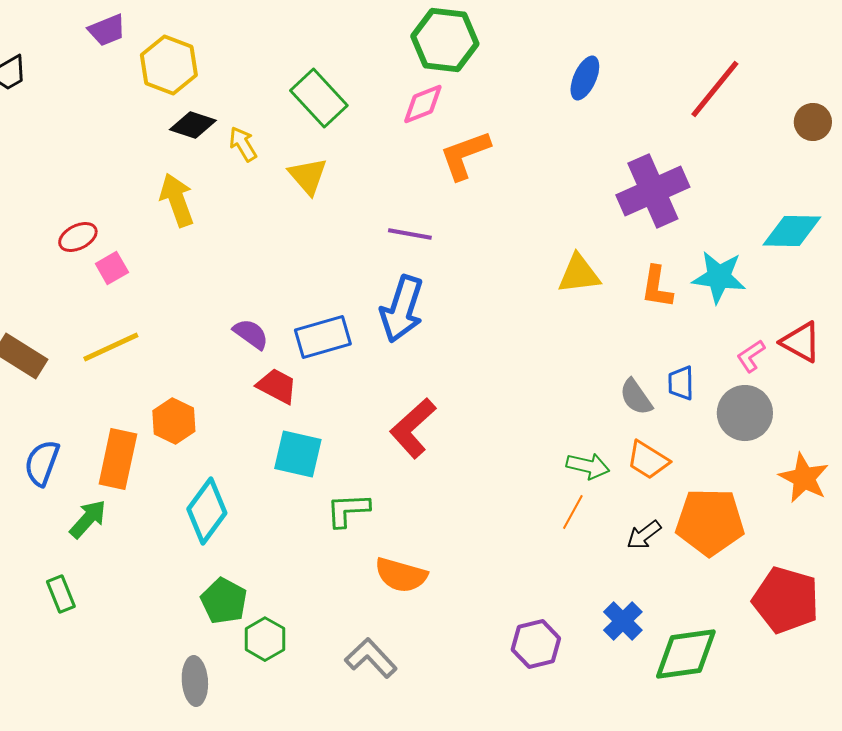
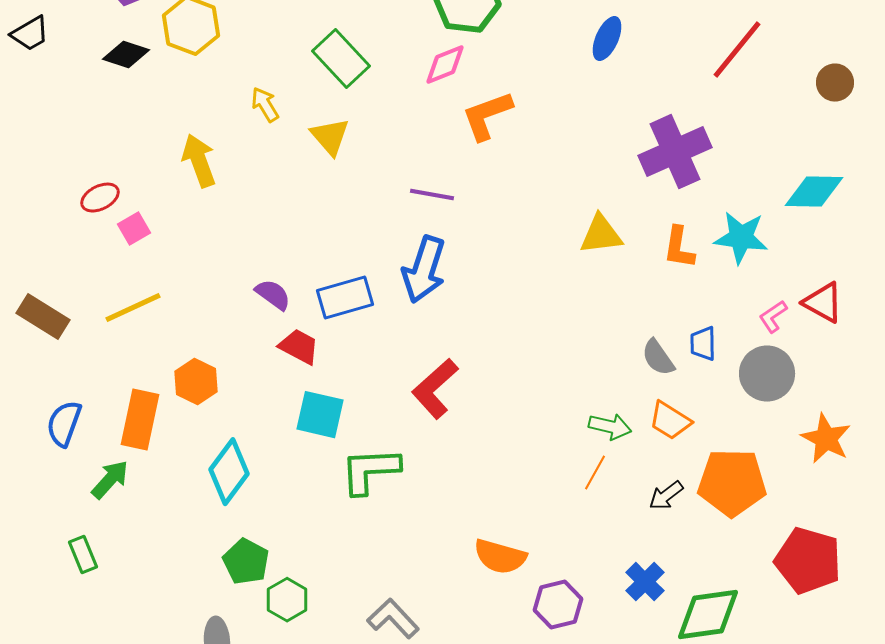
black diamond: (193, 125) -> (126, 55), moved
green L-shape: (348, 510) -> (370, 471), size x1.4
orange semicircle: (401, 575) -> (500, 557), moved

